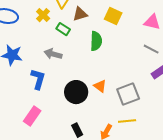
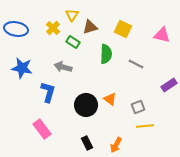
gray line: (151, 49) -> (136, 64), moved
gray square: (128, 94) -> (138, 107), size x0.6
pink rectangle: (32, 116) -> (42, 129), turned -72
yellow line: (127, 121) -> (145, 126), moved

